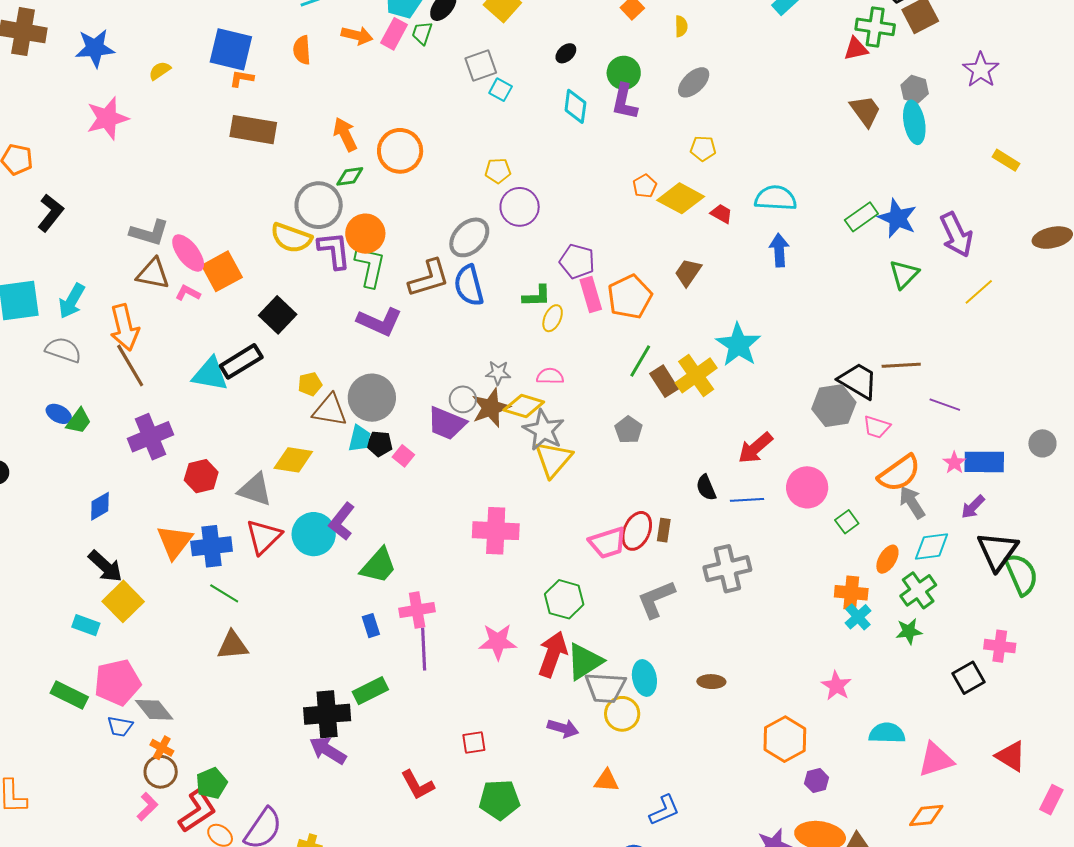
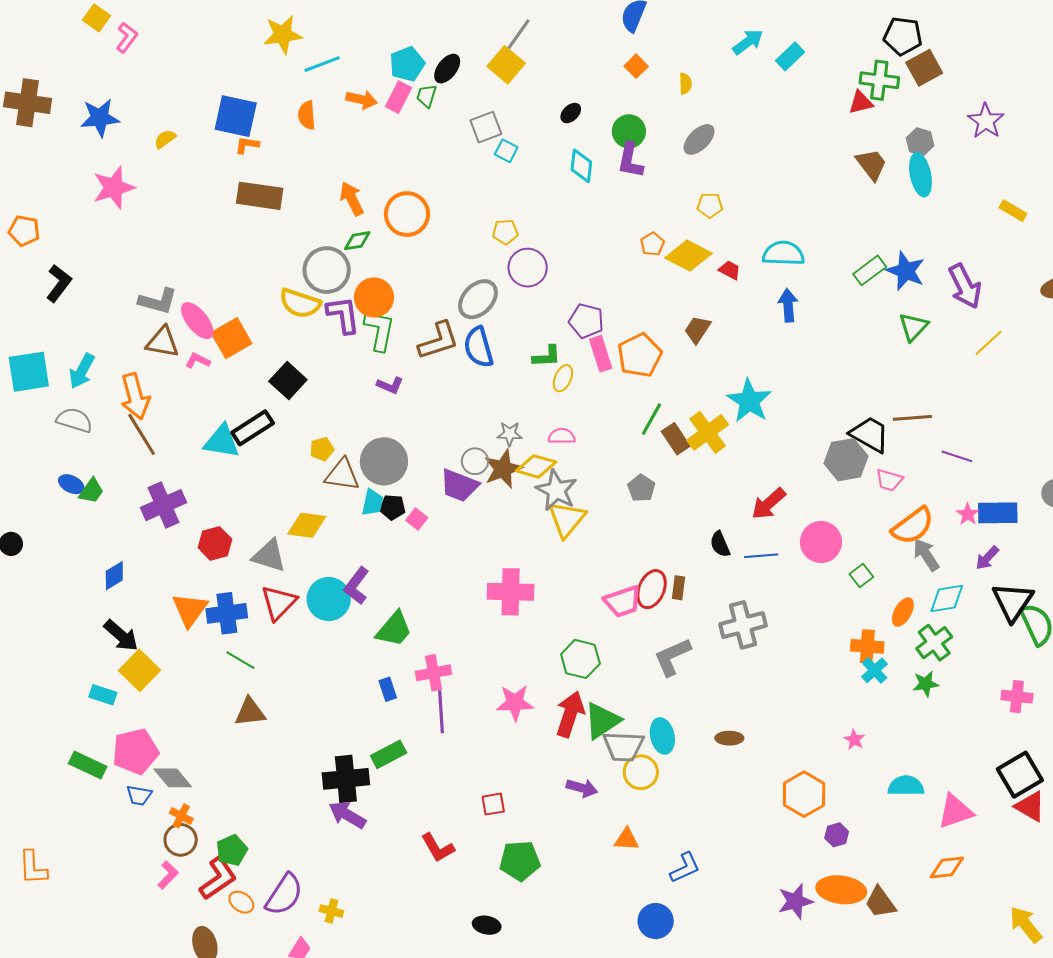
purple L-shape: (380, 322) -> (390, 385), size x0.6
black square: (968, 678) -> (1020, 775), moved, size x1.4
pink star: (836, 686) -> (854, 740), size x0.7

